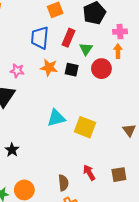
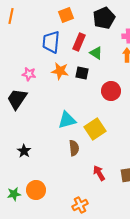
green triangle: (86, 49) -> (96, 53), turned -32
red circle: (101, 69) -> (111, 91), moved
yellow square: (85, 127) -> (95, 129), turned 35
brown semicircle: (63, 183) -> (74, 148), moved

